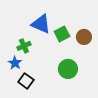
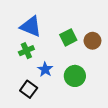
blue triangle: (41, 24) -> (31, 26), moved
blue star: (15, 63) -> (45, 69), moved

